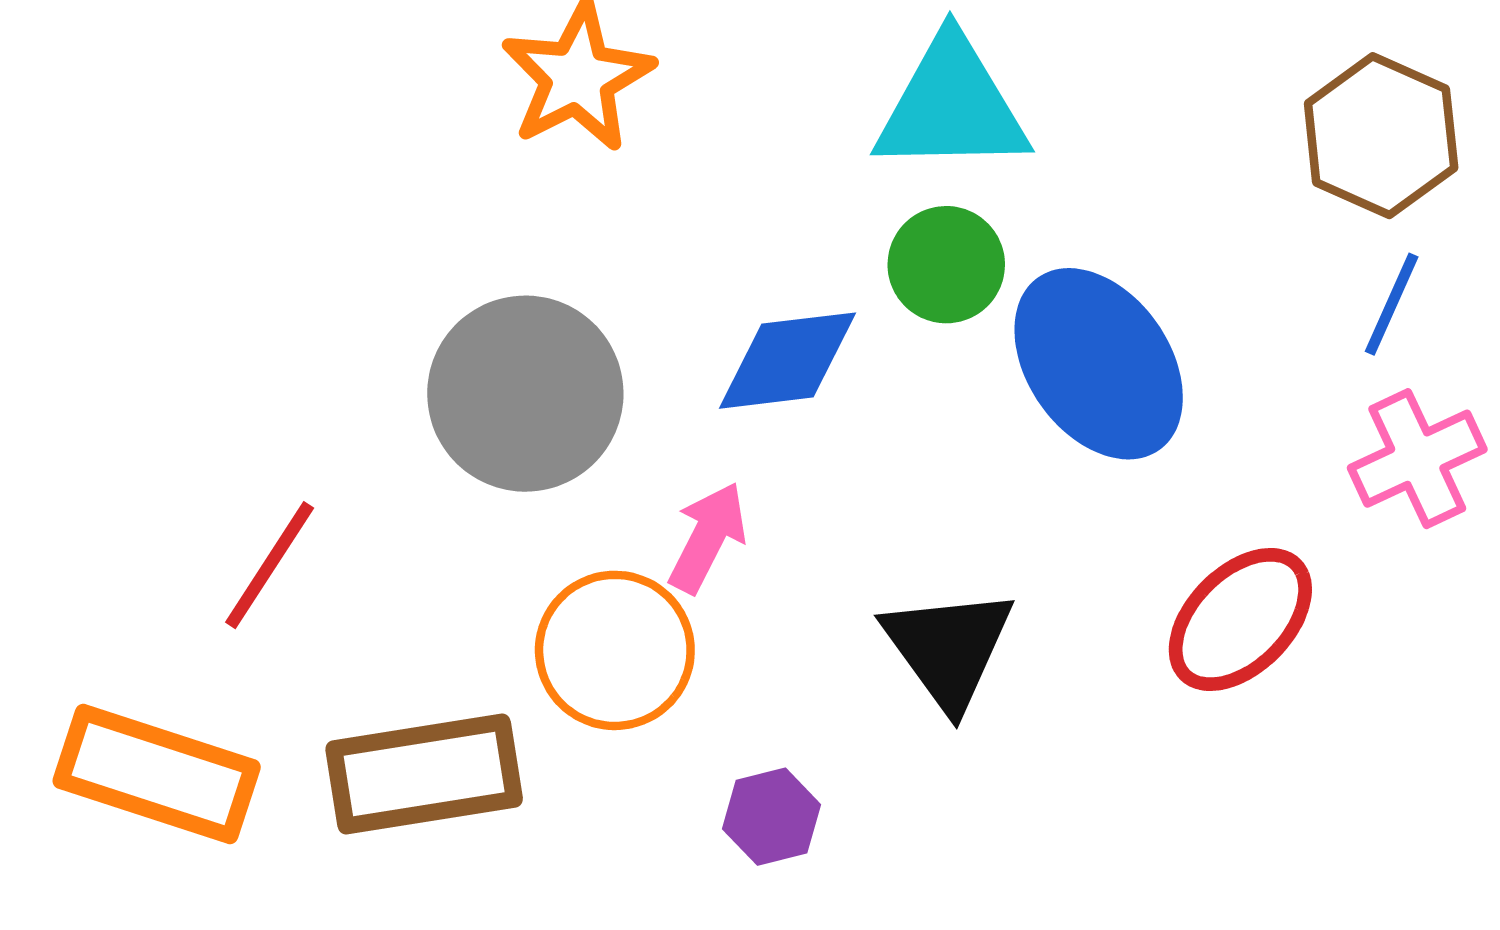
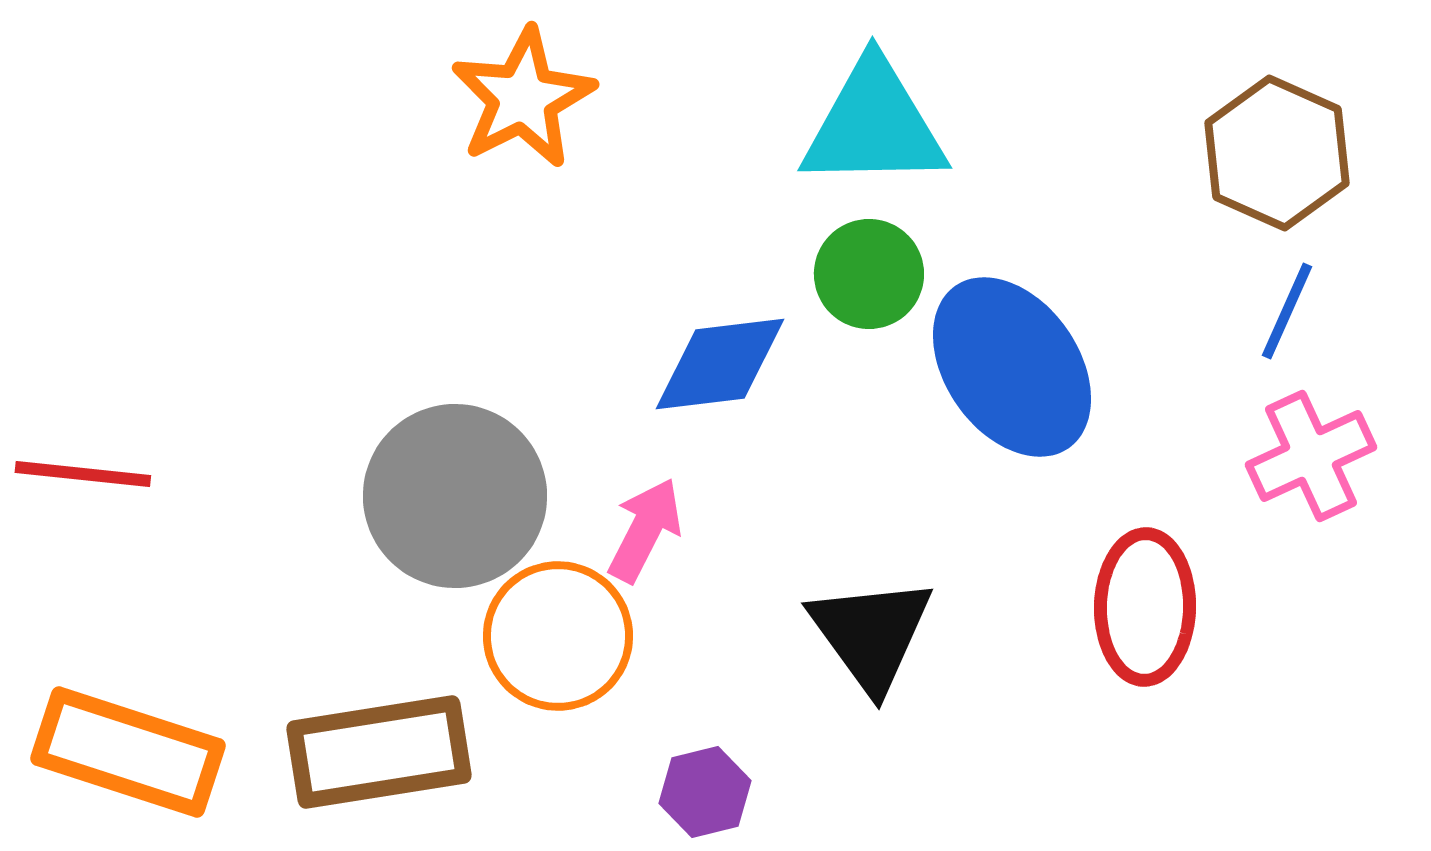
gray circle: (525, 394) -> (455, 496), moved
red line: (270, 565) -> (83, 474), moved, turned 63
red ellipse: (1240, 620) -> (1145, 607), turned -44

